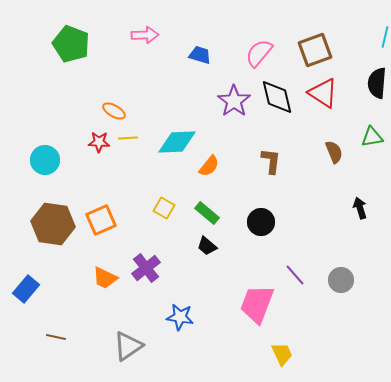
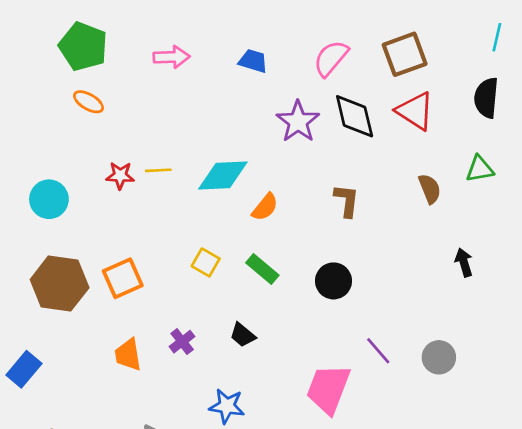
pink arrow: (145, 35) -> (171, 57), moved
orange ellipse: (114, 111) -> (88, 102), moved
black trapezoid: (207, 246) -> (243, 335), moved
purple cross: (146, 268) -> (182, 342), size x0.7
orange trapezoid: (105, 278) -> (128, 355), turned 56

